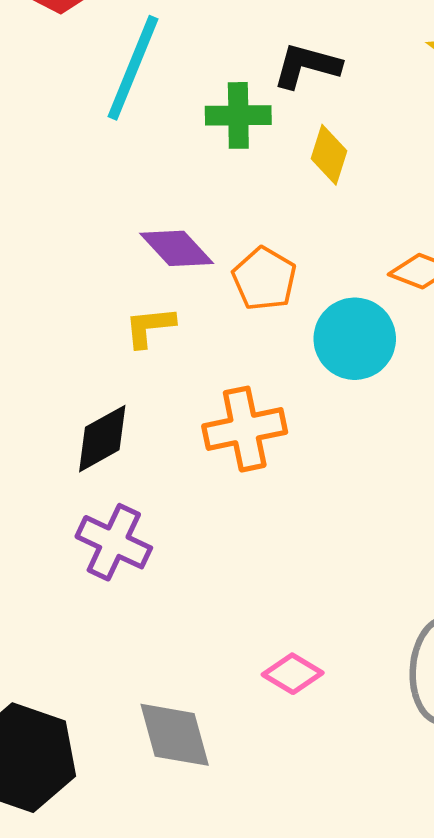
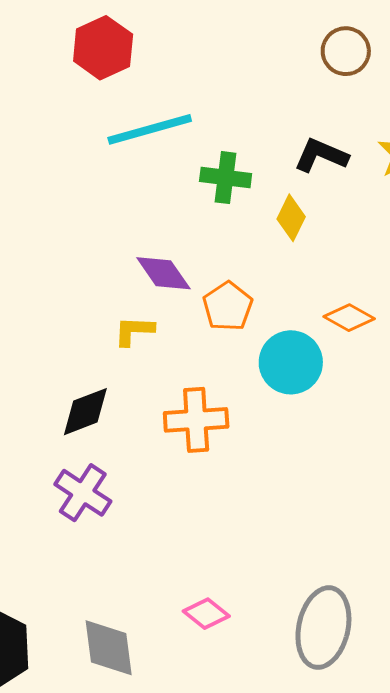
black L-shape: (307, 66) -> (321, 155), moved
cyan line: (133, 68) -> (150, 129), turned 44

